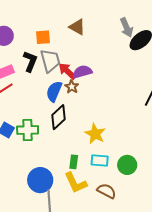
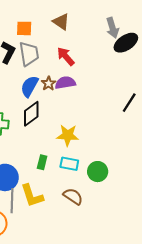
red arrow: (67, 71) -> (66, 56), moved
purple semicircle: (82, 72) -> (65, 83), moved
yellow star: (95, 134) -> (68, 135), turned -30
yellow L-shape: (76, 183) -> (32, 196), moved

